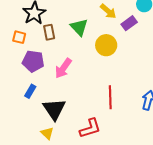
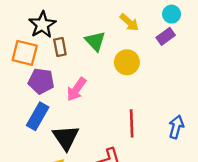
purple rectangle: (129, 23) -> (166, 36), moved
orange square: (19, 37) -> (25, 53), size x1.6
blue rectangle: (30, 91) -> (38, 116), size x1.6

